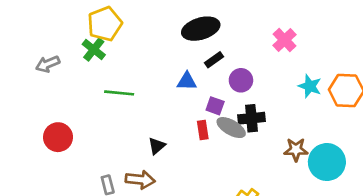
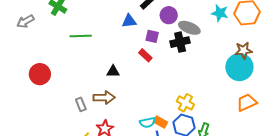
gray ellipse: (231, 128) -> (189, 28), moved
red rectangle: (203, 130) -> (145, 55), turned -32
black triangle: (157, 146) -> (113, 71), turned 48
brown star: (296, 150) -> (243, 50), moved

